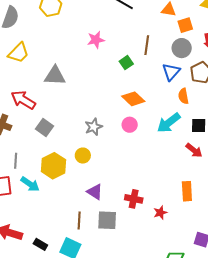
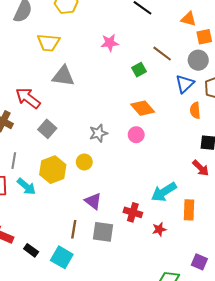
brown line: (147, 45) -> (162, 54), turned -66
yellow trapezoid: (18, 53) -> (48, 43), moved, turned 45
cyan arrow: (169, 123) -> (164, 192), moved

